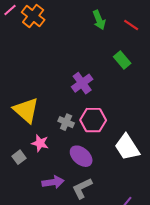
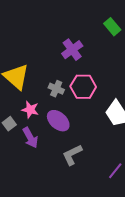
purple ellipse: (81, 156) -> (58, 121), moved
purple arrow: (53, 182) -> (30, 138), moved, turned 70

